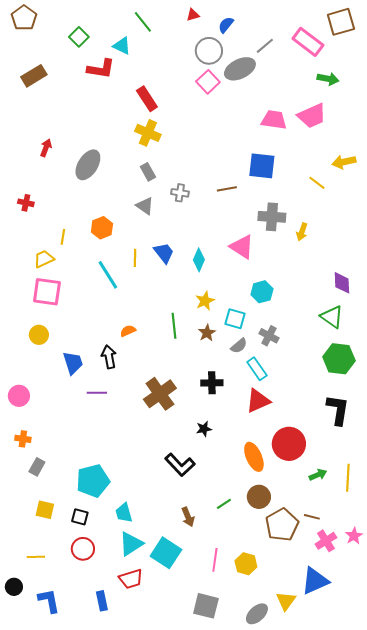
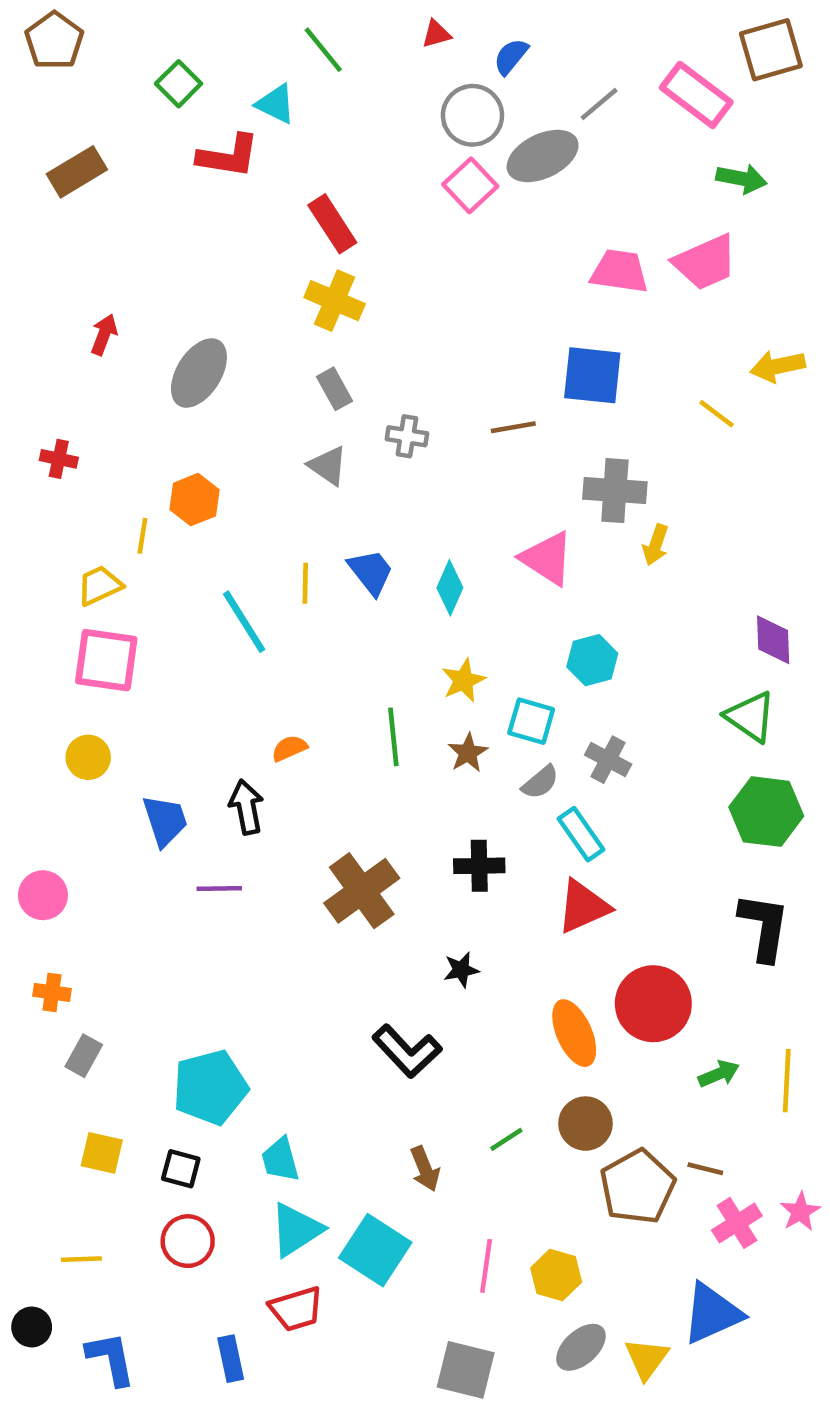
orange hexagon: (102, 228) -> (194, 500), moved
yellow arrow: (302, 232) -> (656, 545), moved
gray ellipse: (257, 614) -> (581, 1347), moved

